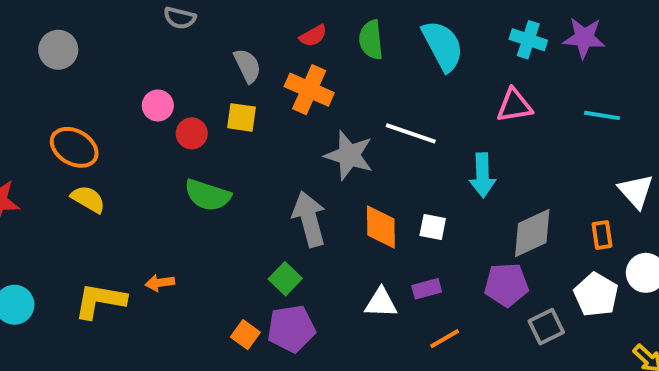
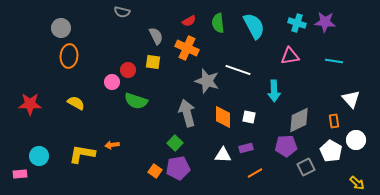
pink circle: (158, 106) -> (112, 82), moved
orange ellipse: (74, 147) -> (69, 56), moved, turned 65

